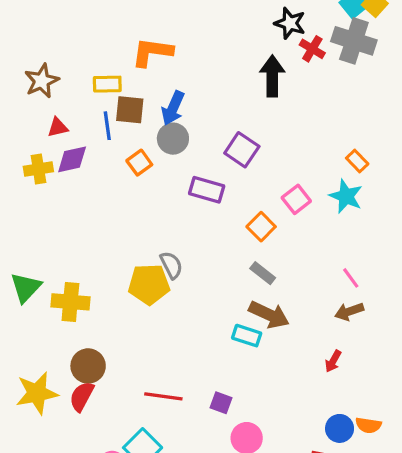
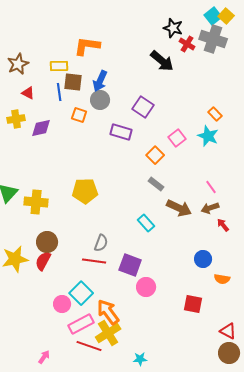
black arrow: (272, 76) -> (162, 61), turned 130
red triangle: (58, 127) -> (28, 93), turned 40
purple diamond: (72, 159) -> (41, 128), moved
orange square: (139, 163) -> (79, 115), turned -35
gray semicircle: (171, 265) -> (101, 243), moved, turned 48
brown arrow: (269, 315) -> (179, 208), moved
cyan rectangle: (247, 336) -> (146, 223), turned 30
red arrow: (333, 361) -> (223, 225), moved, turned 112
purple square: (221, 403) -> (130, 265), size x1.6
blue circle: (340, 428) -> (203, 259), moved

